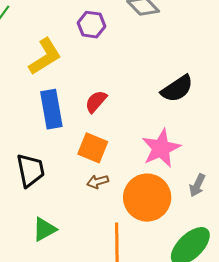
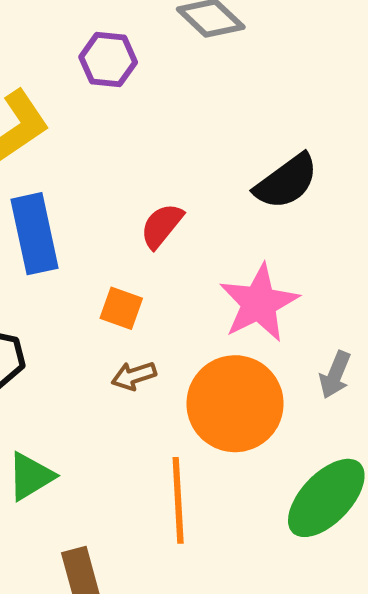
red semicircle: (96, 101) -> (162, 226), moved
orange square: (93, 148) -> (121, 308), size x0.7

